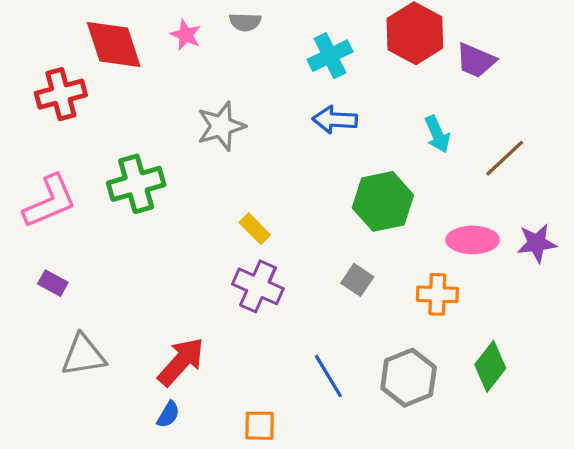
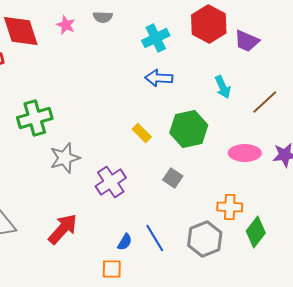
gray star: (221, 126) -> (65, 158), moved
yellow rectangle: (255, 229) -> (142, 133), moved
purple cross: (258, 286) -> (111, 182), turned 32
orange cross: (437, 294) -> (230, 207), moved
blue semicircle: (168, 415) -> (125, 242), moved

